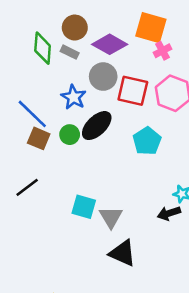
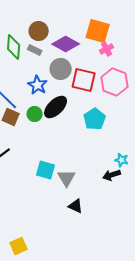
black triangle: (122, 253) -> (76, 206), size x0.7

